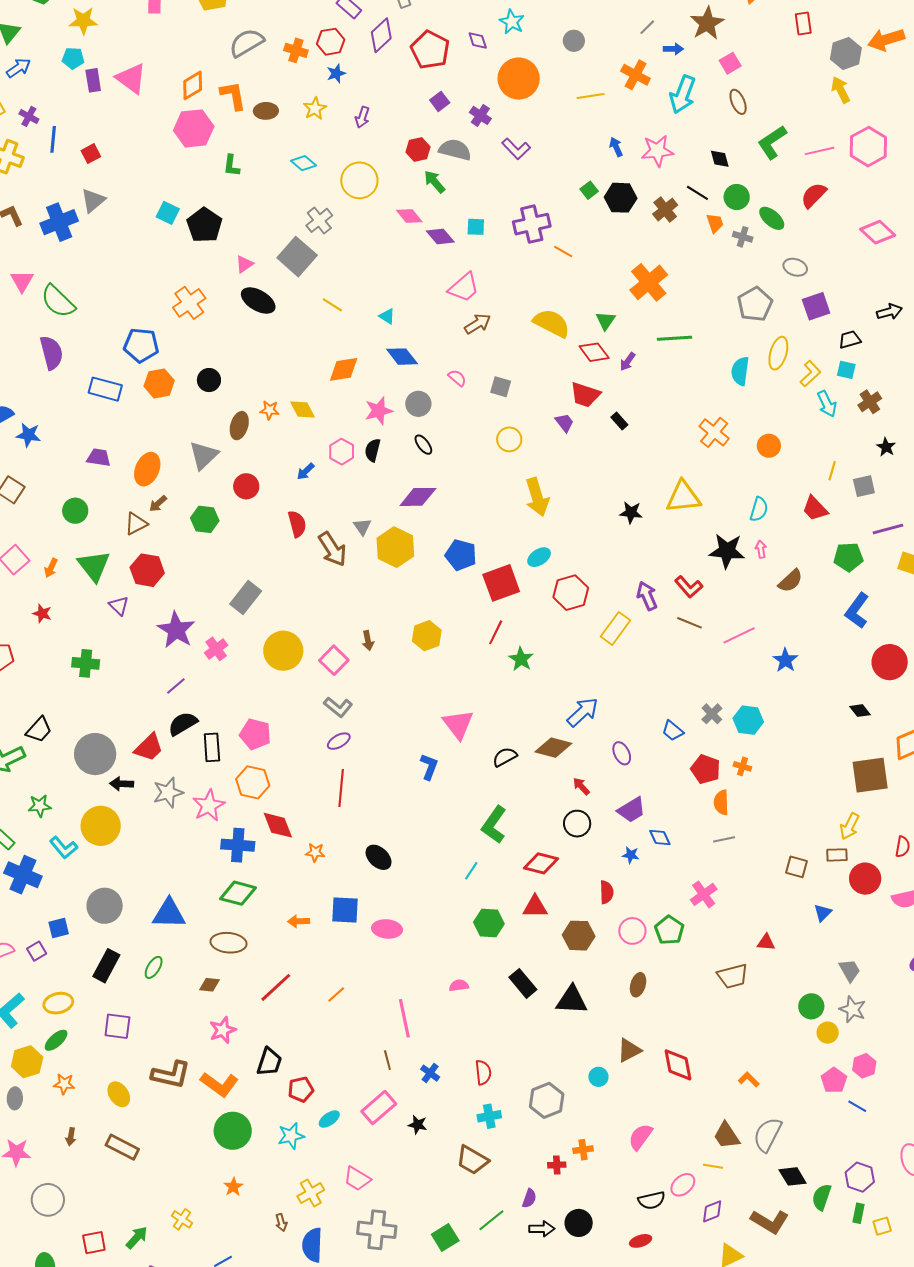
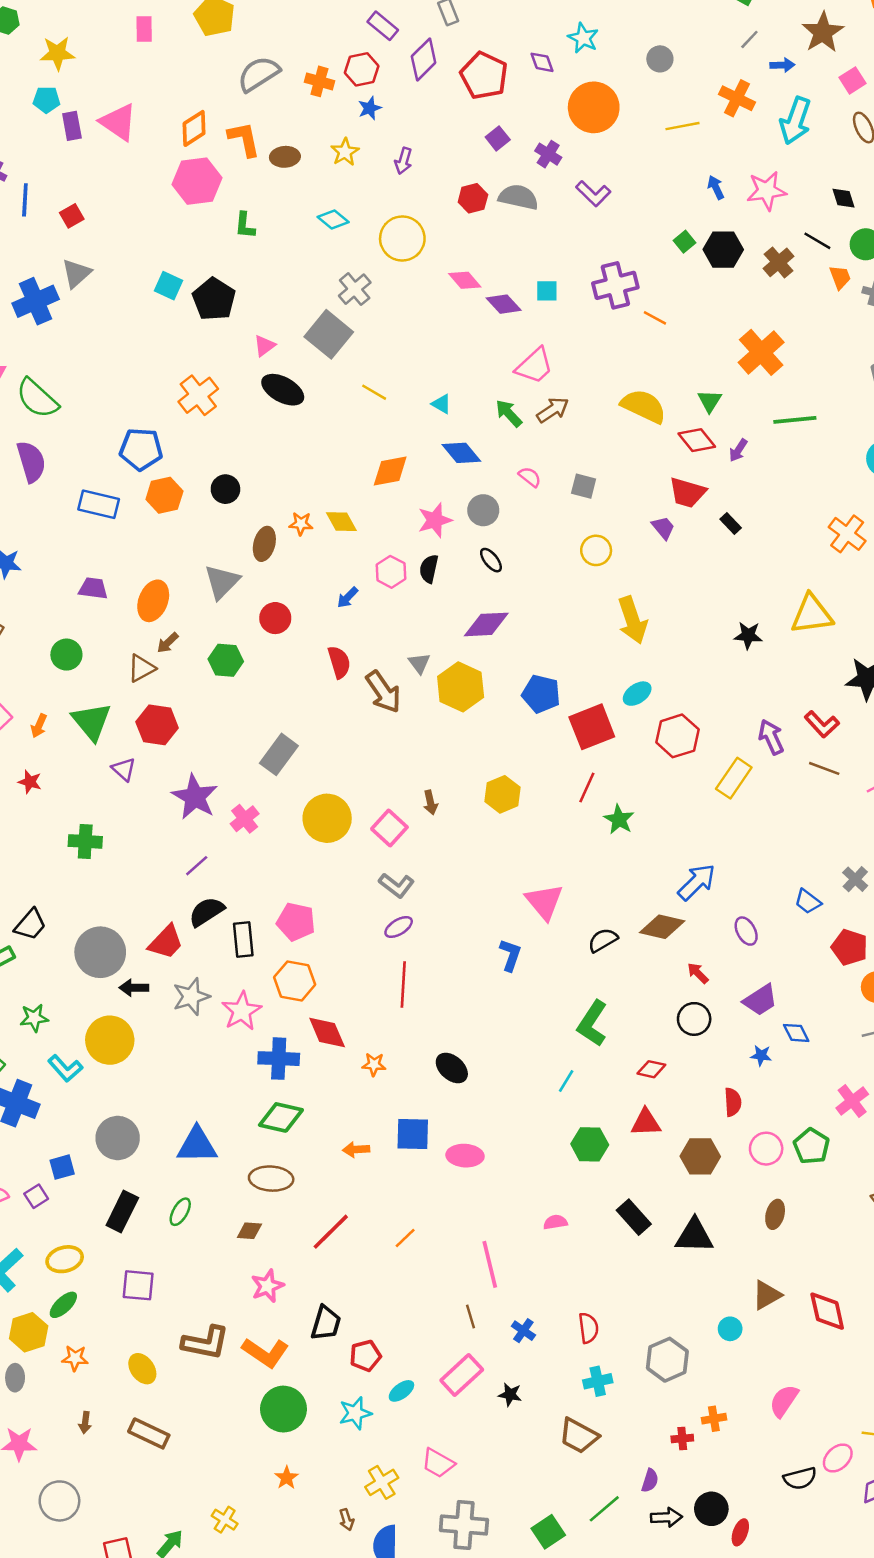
green arrow: (435, 182) -> (509, 413), moved
red diamond: (541, 863) -> (651, 1069), size x0.7
red ellipse: (641, 1241) -> (740, 1532), moved, turned -50

